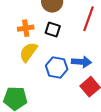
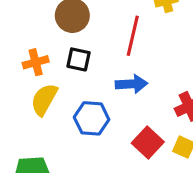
blue arrow: (82, 62) -> (132, 84), moved

